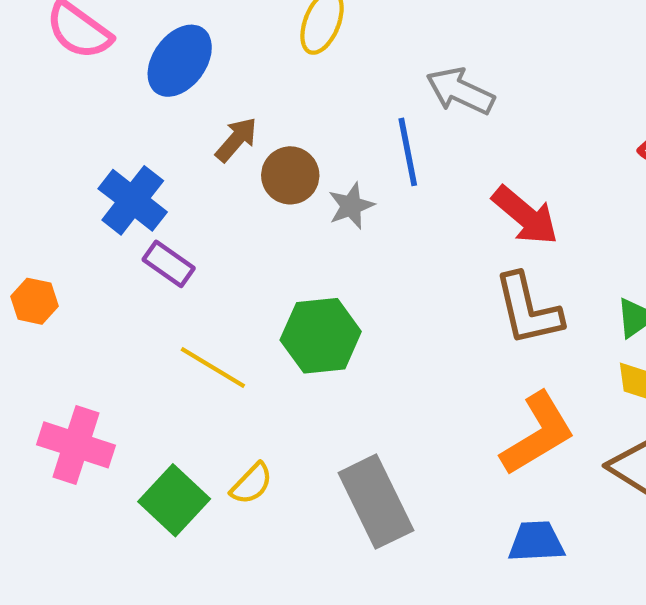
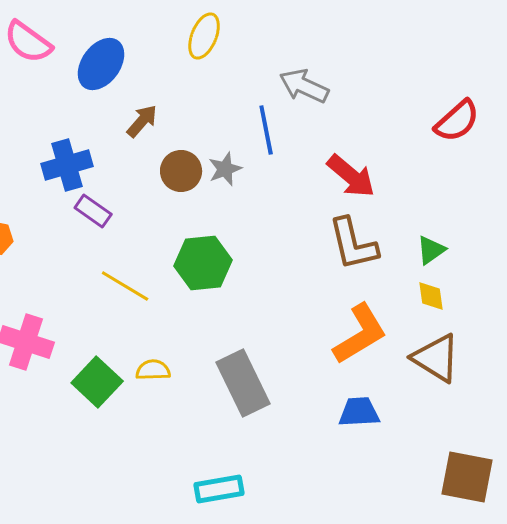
brown circle: (290, 175) -> (181, 171), moved
blue cross: (133, 200) -> (67, 165), turned 36
yellow semicircle: (252, 484) -> (153, 370), turned -136

